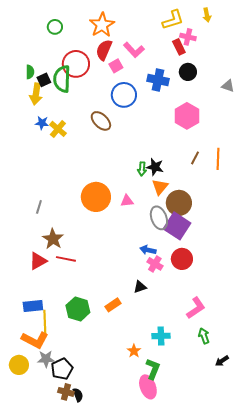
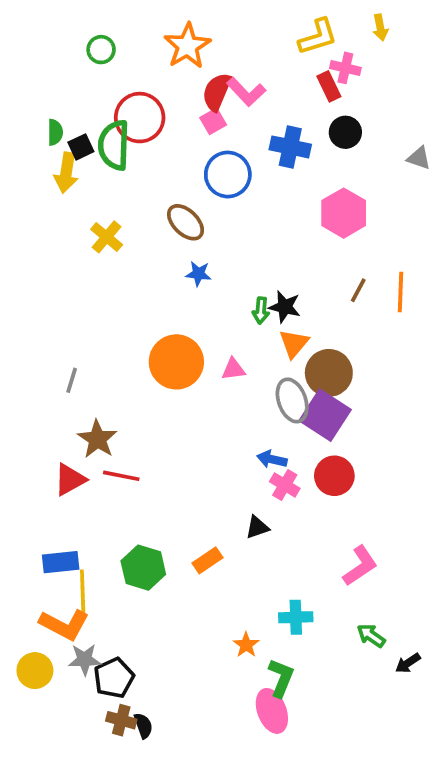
red semicircle: (104, 50) -> (217, 92), moved
blue star: (42, 123) -> (198, 274), moved
green arrow: (204, 336) -> (371, 636), moved, turned -35

